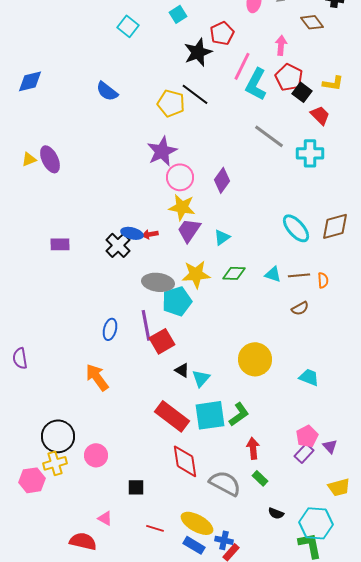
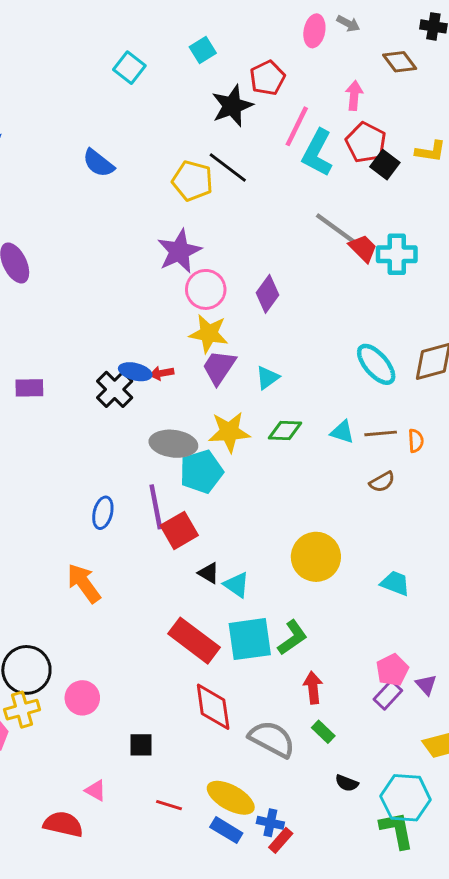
red trapezoid: (320, 115) -> (363, 248), moved
cyan triangle: (201, 378) -> (237, 585), turned -36

